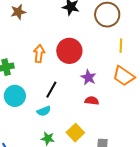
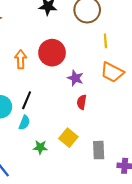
black line: (51, 90) -> (27, 100), moved
red semicircle: (92, 101) -> (82, 102), turned -80
cyan semicircle: (44, 111) -> (24, 123), moved, turned -40

